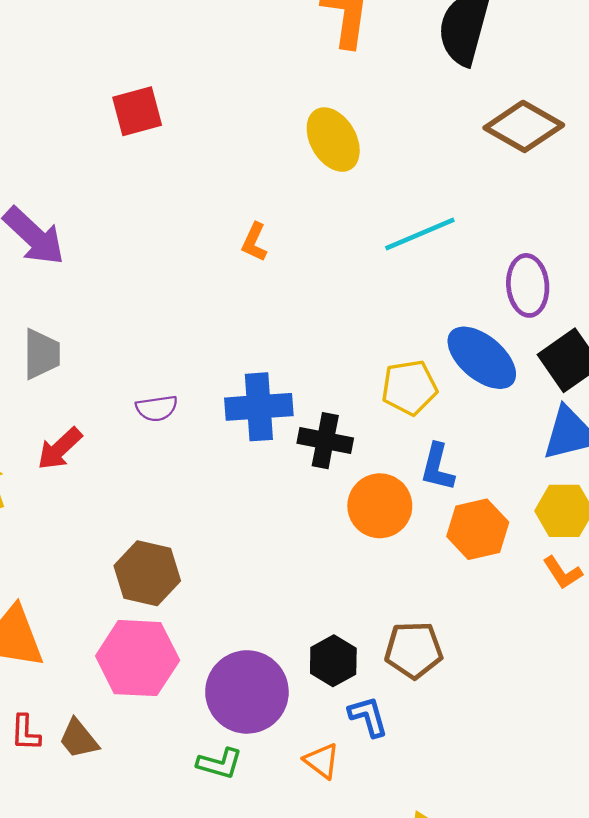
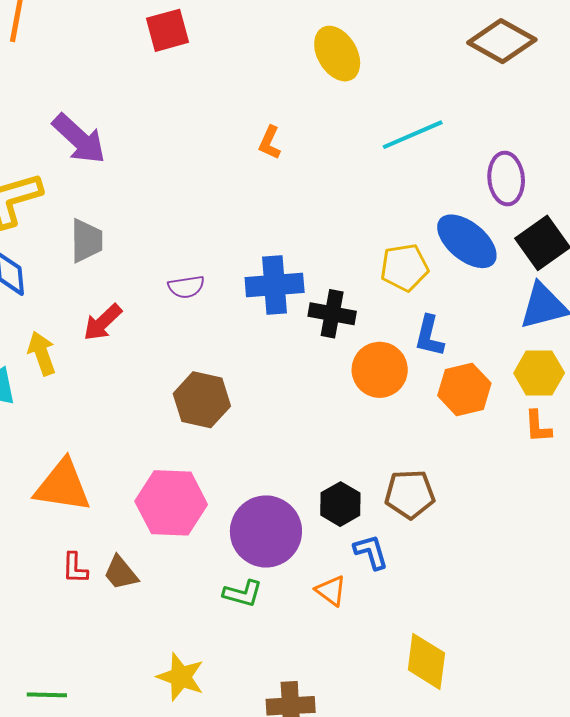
brown hexagon: (147, 573) -> (202, 400), moved
orange L-shape: (563, 573) -> (538, 427), turned 30

